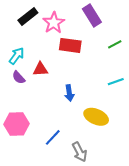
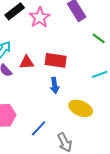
green line: (115, 44) -> (99, 38), turned 64
red rectangle: (70, 45) -> (56, 60), moved

